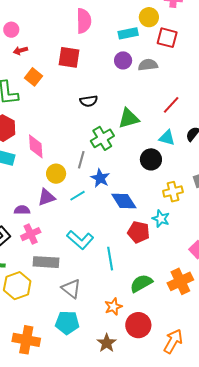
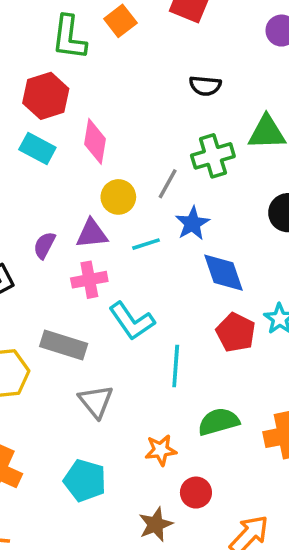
purple semicircle: (22, 210) -> (44, 245), turned -77
pink cross: (31, 234) -> (89, 280), moved
cyan pentagon: (67, 323) -> (85, 480), moved
red circle: (138, 325) -> (196, 493), size x0.7
brown star: (107, 343) -> (156, 524), moved

